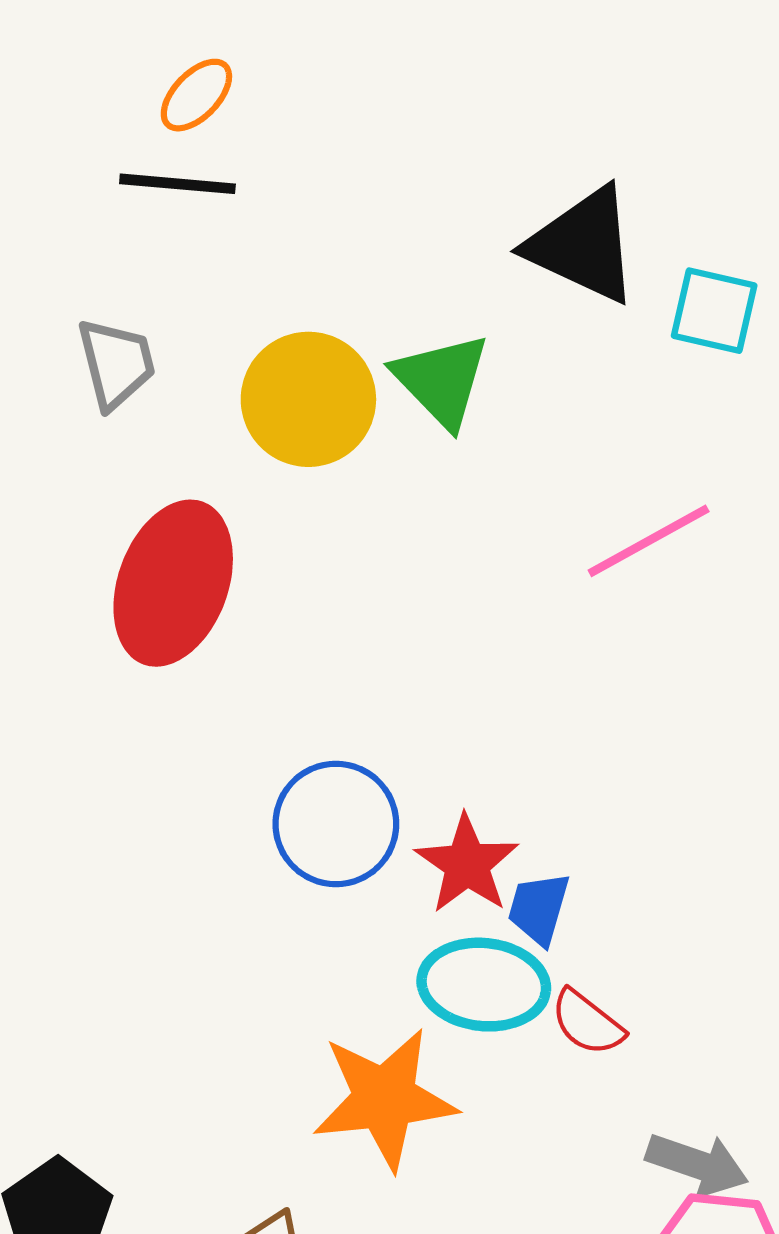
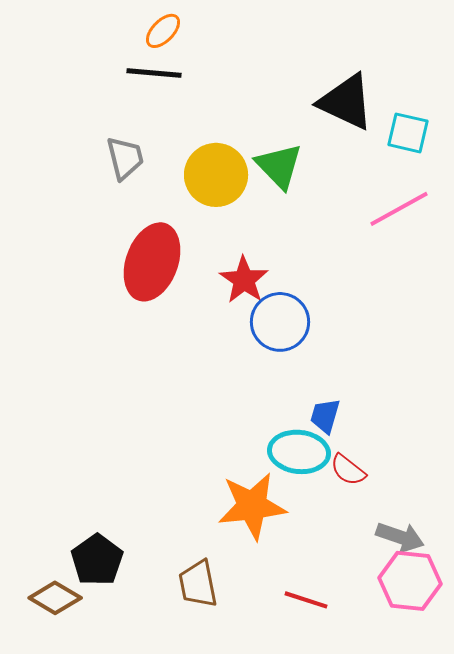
pink line: (649, 541) -> (399, 209), moved
blue circle: (336, 824) -> (280, 322), moved
red star: (467, 864) -> (244, 280), moved

